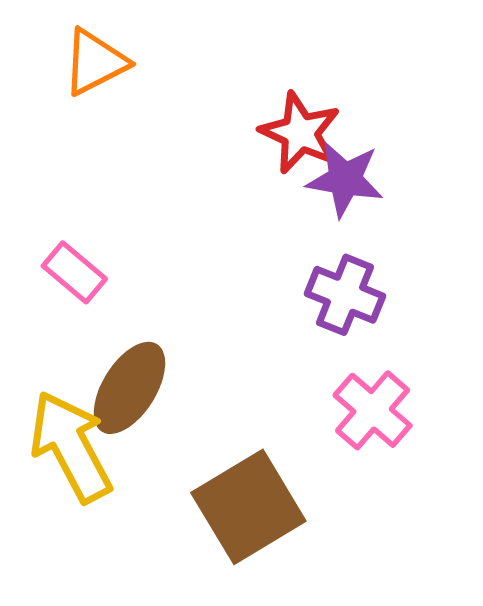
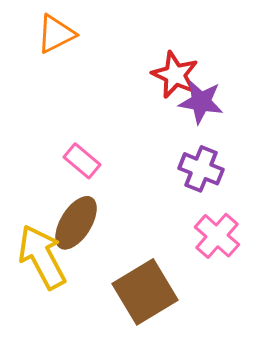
pink rectangle: (74, 272) -> (82, 161), moved

